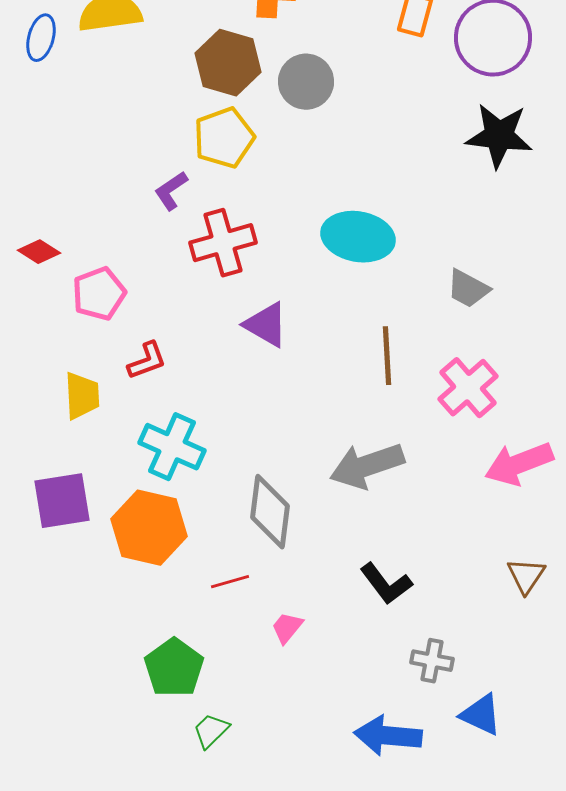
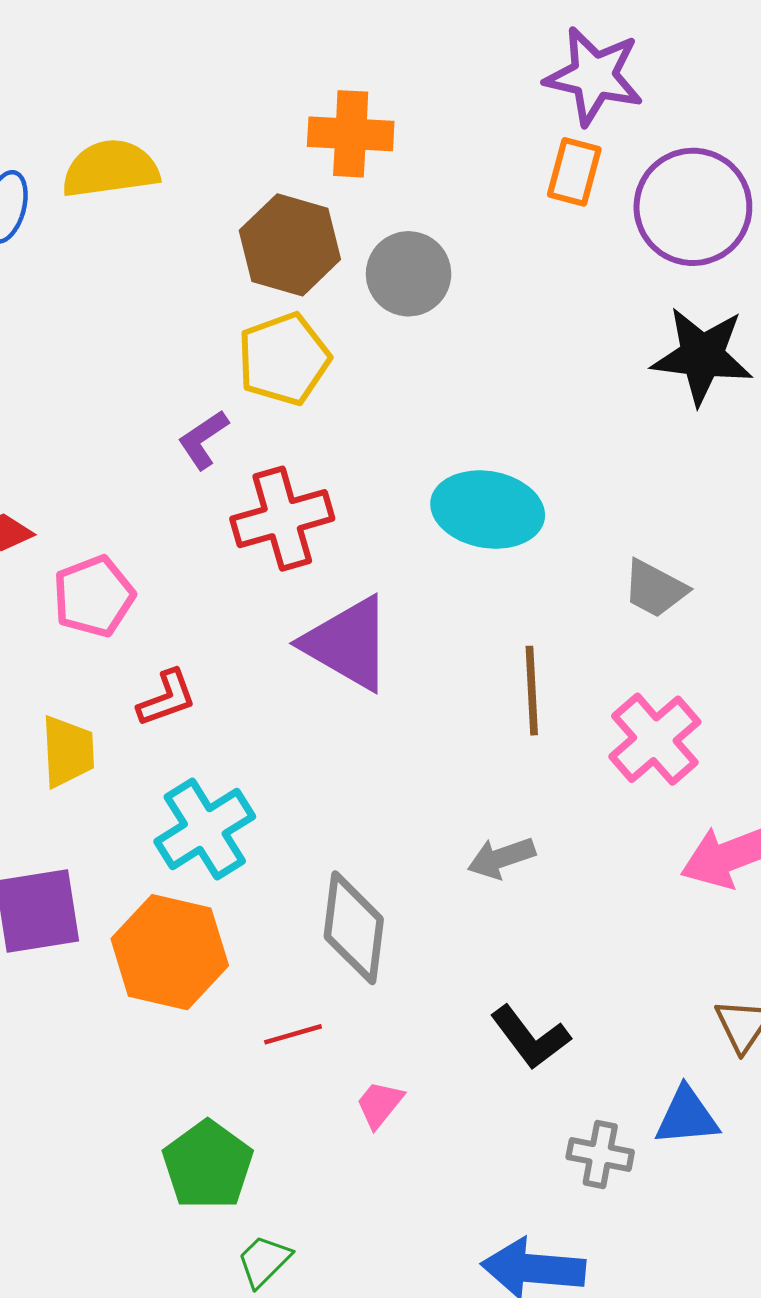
purple triangle: (266, 325) -> (348, 643), size x1.4
cyan cross: (172, 447) -> (205, 829), turned 34
gray arrow: (367, 466) -> (501, 858), size x0.6
blue triangle: (481, 715) -> (687, 1116), moved, turned -30

